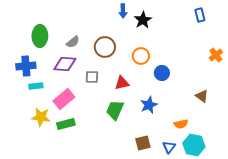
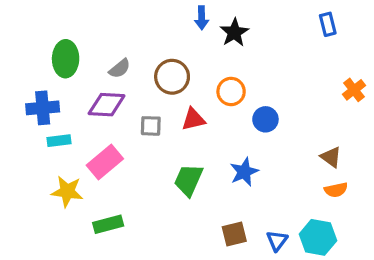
red triangle: (122, 83) -> (193, 119), moved
green rectangle: (66, 124) -> (108, 224), moved
orange semicircle: (181, 124) -> (336, 190), moved

